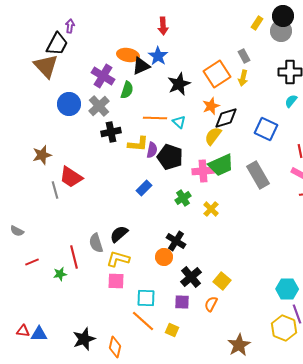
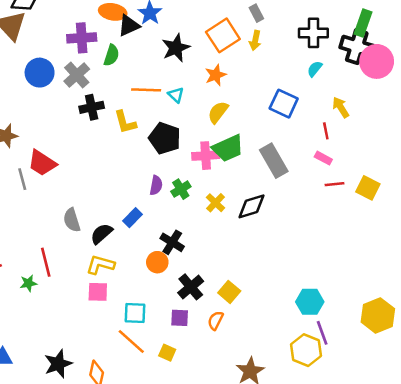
purple cross: (103, 76) -> (82, 38), turned -35
black diamond: (226, 118) -> (251, 206), moved
yellow L-shape: (138, 144) -> (125, 122), turned 70
purple semicircle: (152, 150) -> (156, 185), moved
blue rectangle: (144, 188) -> (133, 218), moved
gray semicircle: (96, 243) -> (72, 220), moved

